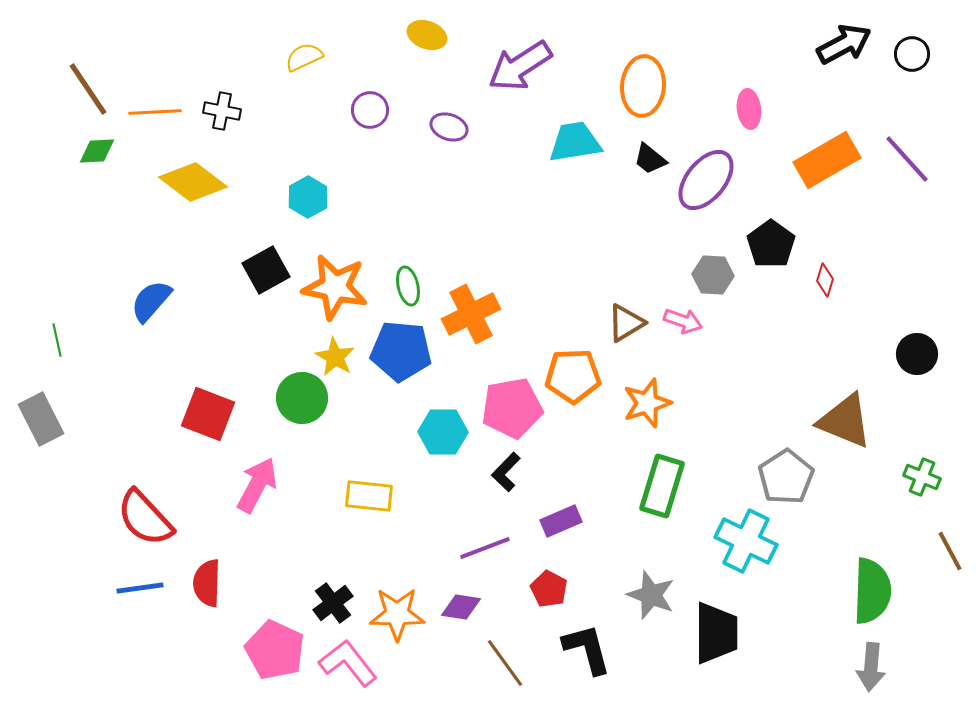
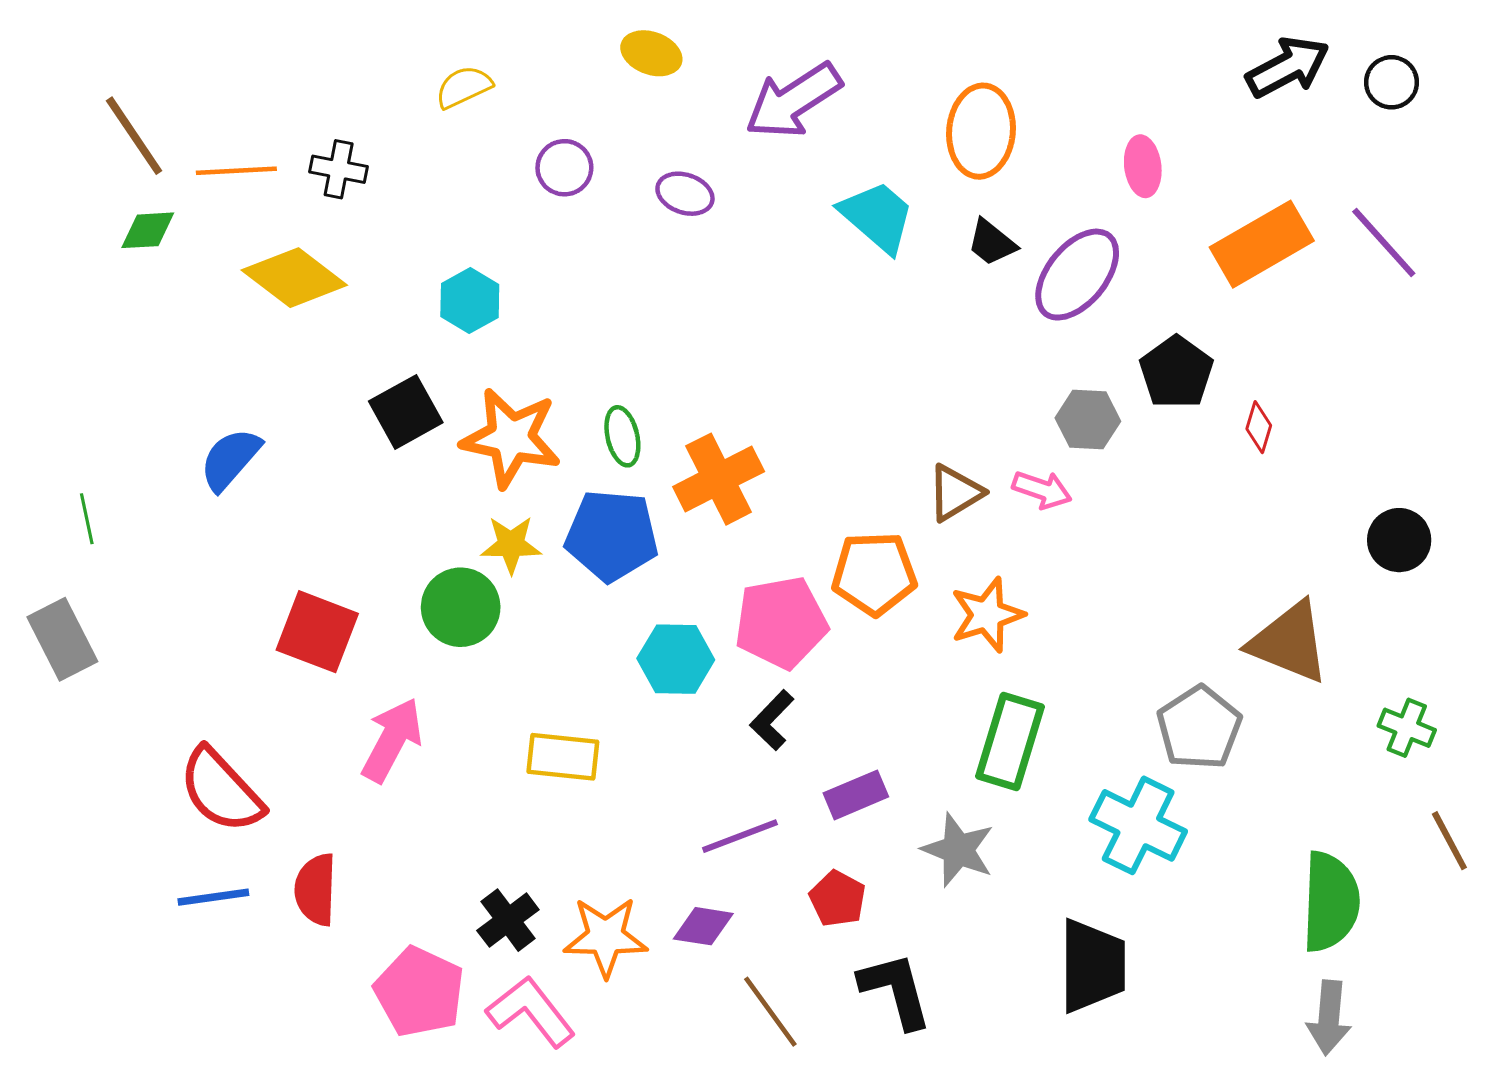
cyan trapezoid: (575, 142) -> (877, 217), turned 50
yellow star: (335, 357) -> (511, 545), turned -30
gray star: (651, 595) -> (958, 850), moved

